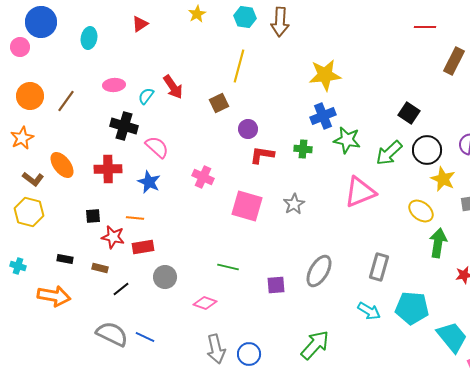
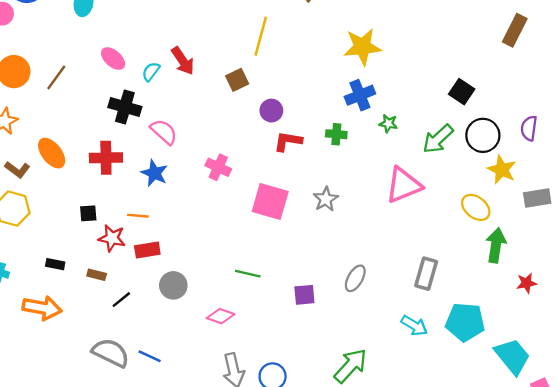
pink ellipse: (114, 85) -> (113, 59), turned 45
green star: (347, 140) -> (388, 124), size x0.6
gray ellipse: (319, 271) -> (355, 278), size x0.7

